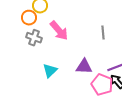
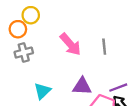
pink arrow: (59, 31) -> (70, 44), moved
gray cross: (34, 38) -> (24, 53), turned -35

